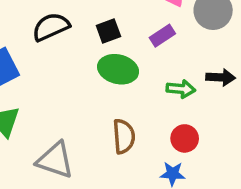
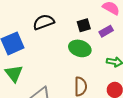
black square: (108, 31) -> (84, 25), moved

